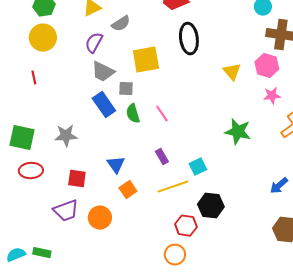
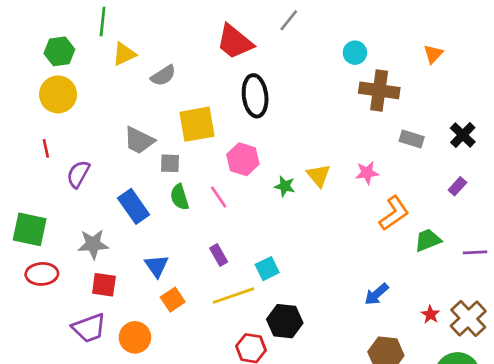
purple semicircle: (94, 43) -> (78, 174), moved
pink hexagon: (267, 66) -> (243, 159), moved
yellow triangle: (232, 72) -> (318, 175), moved
blue rectangle: (104, 105) -> (134, 206), moved
green star: (238, 132) -> (285, 186), moved, size x0.6
gray star: (66, 136) -> (93, 244), moved

